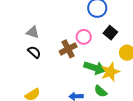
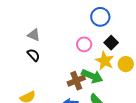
brown cross: (68, 49) -> (76, 81), moved
yellow star: (110, 72) -> (105, 61), moved, turned -30

